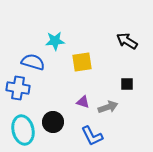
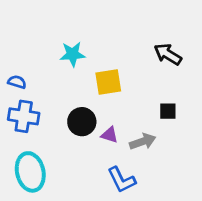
blue semicircle: (33, 62) -> (17, 82), moved, size x0.6
black circle: (53, 122) -> (82, 122), moved

